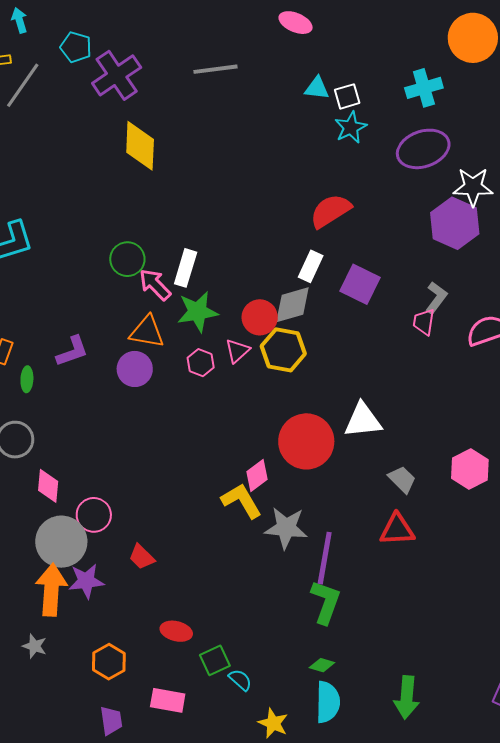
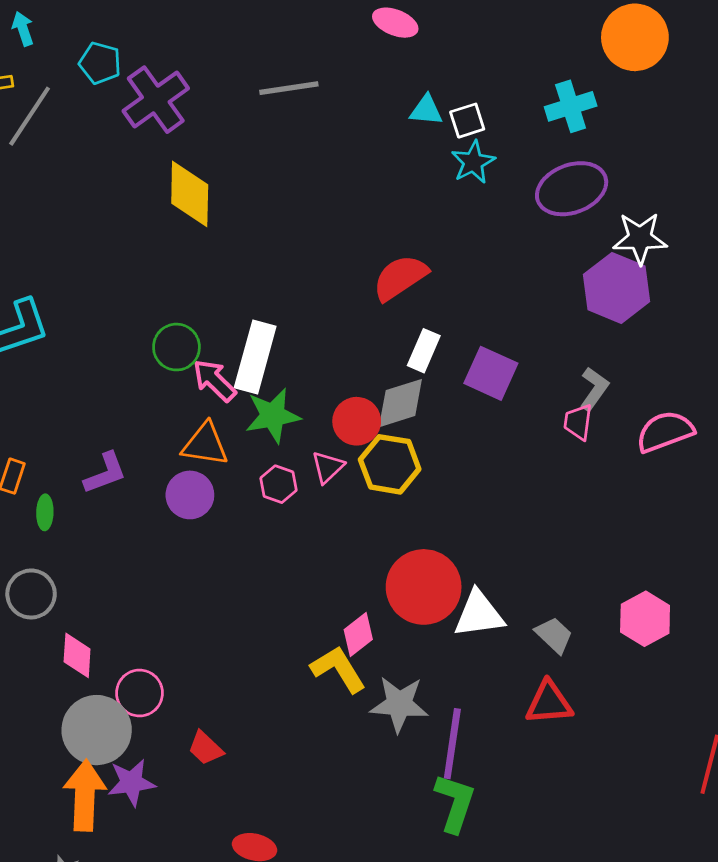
red semicircle: (330, 211) -> (400, 278), moved
white rectangle: (186, 268) -> (255, 357), size x1.4
white triangle: (363, 420) -> (479, 614), moved

